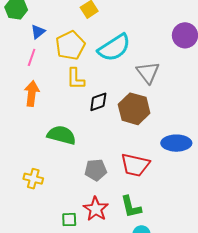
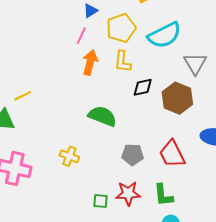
orange arrow: (32, 93) -> (90, 62), moved
red trapezoid: (135, 165) -> (172, 154), turned 44
red star: (96, 209) -> (128, 193), turned 30

